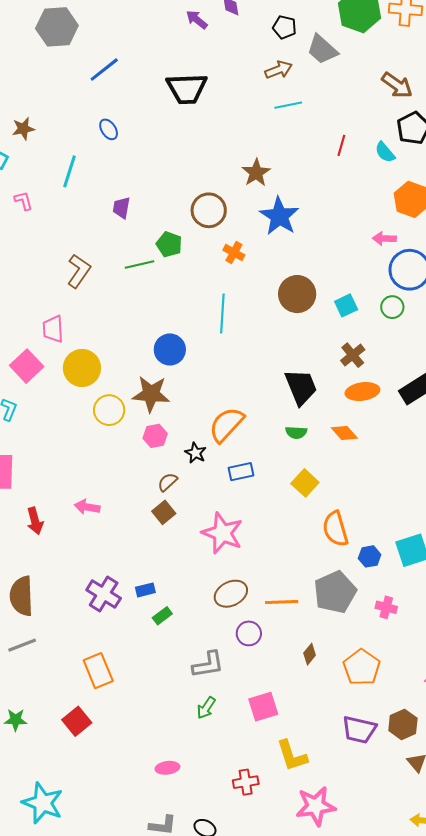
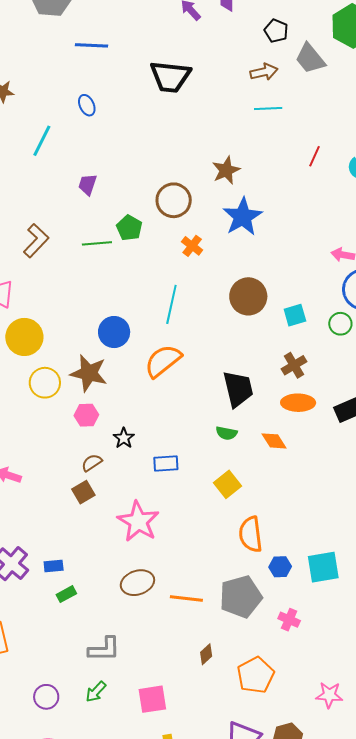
blue line: (104, 70) -> (91, 45), turned 32
orange semicircle: (226, 425) -> (163, 361), moved
purple circle: (249, 633) -> (46, 697), moved

